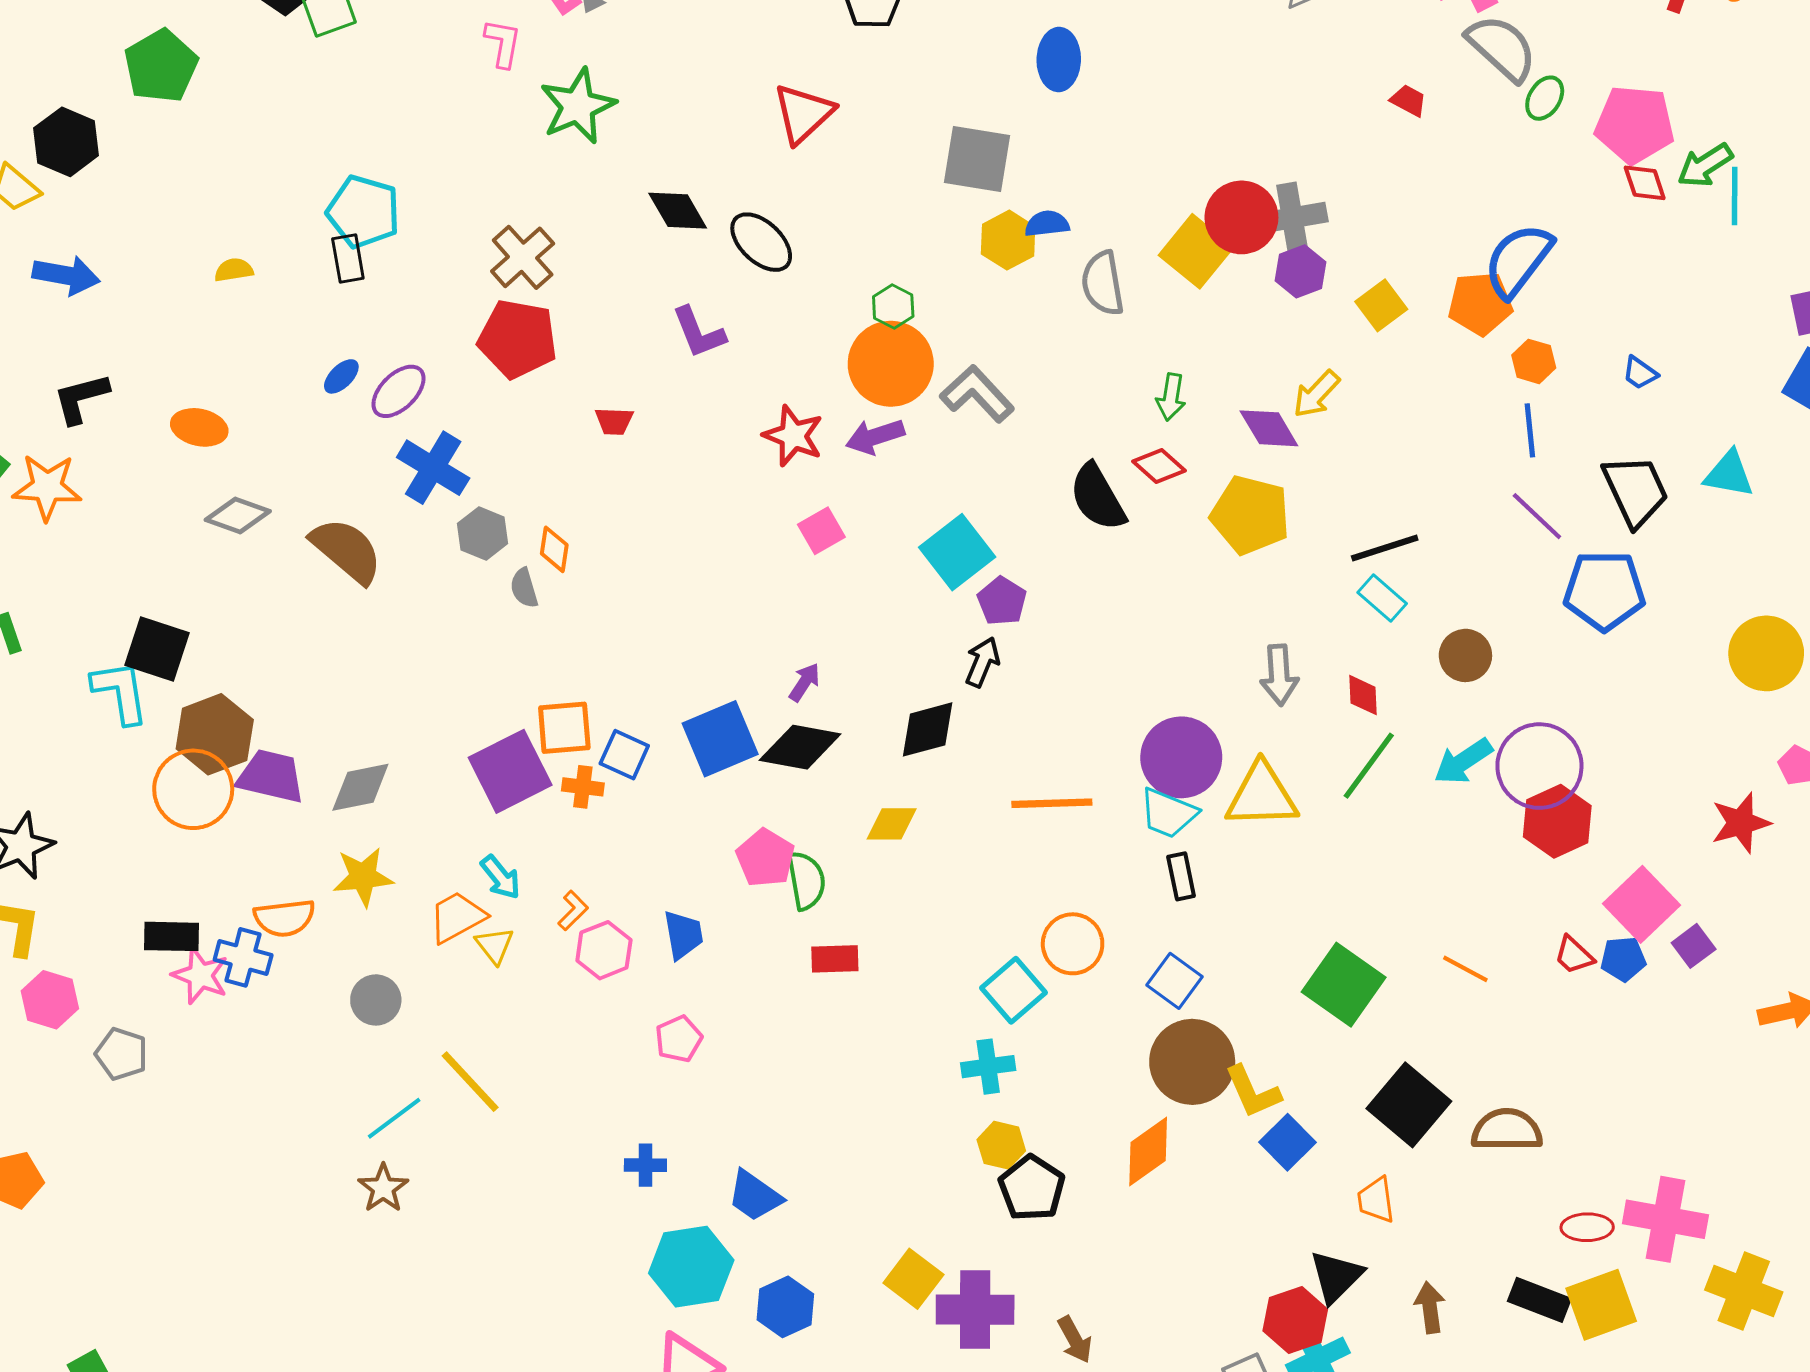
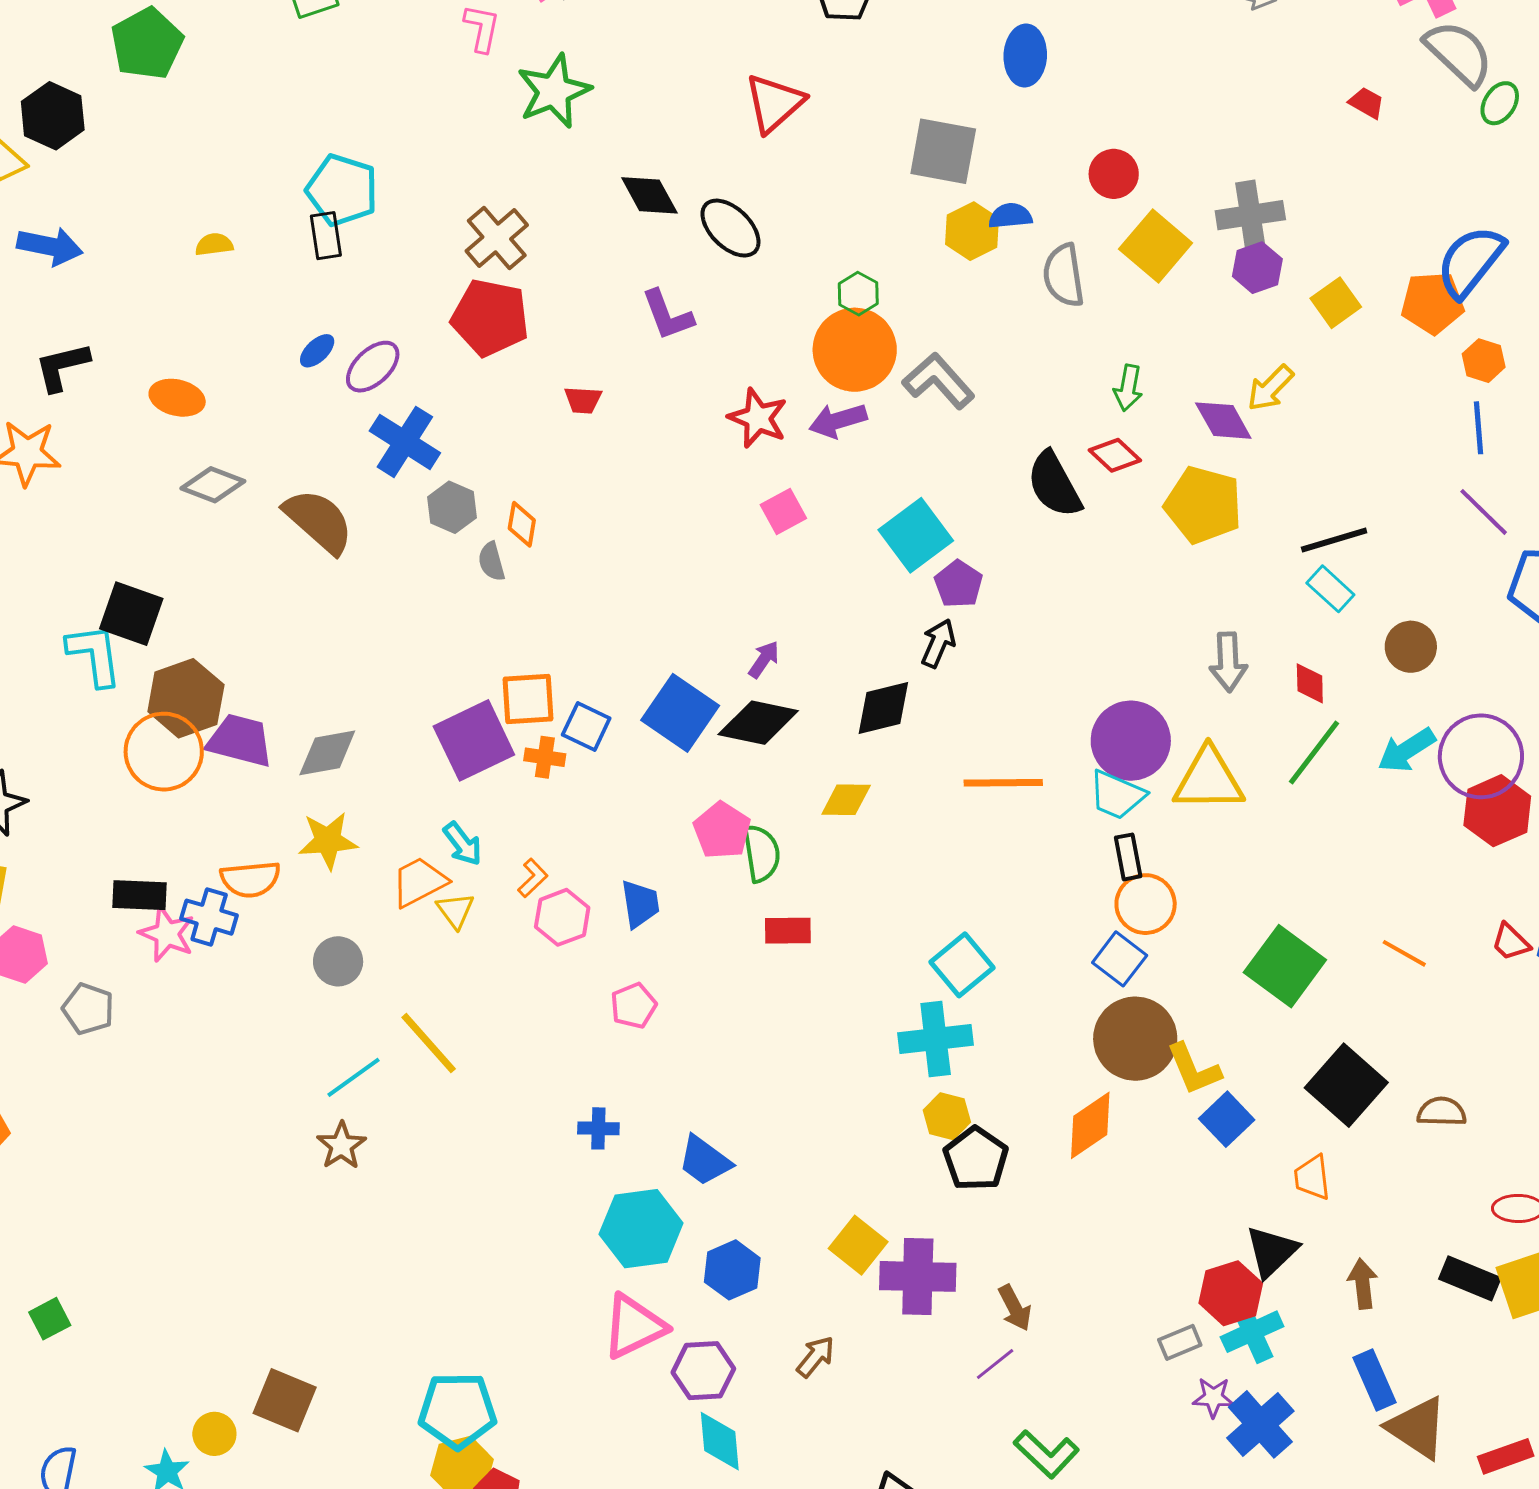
red circle: (1241, 217) -> (1114, 174), moved, size x0.7
blue square: (720, 739) -> (680, 713), turned -34
orange circle: (1073, 944) -> (1146, 904), moved
cyan cross: (988, 1067) -> (936, 1039), size x1.4
brown semicircle: (1507, 1130) -> (1442, 1112), size x0.7

